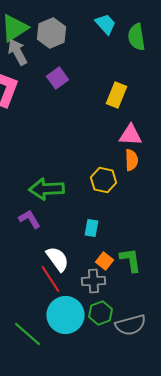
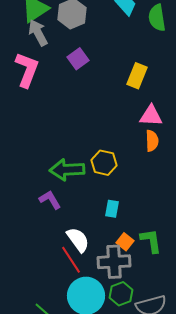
yellow hexagon: (104, 180) -> (104, 163), moved
gray cross: (94, 281) -> (114, 262), size x1.4

